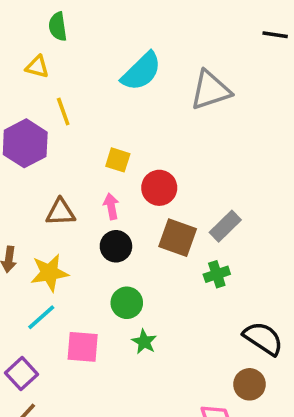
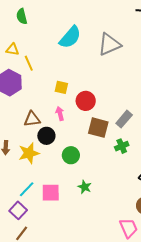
yellow triangle: (37, 67) -> (12, 50), moved
black circle: (116, 246) -> (46, 136), moved
green circle: (127, 303) -> (71, 155), moved
cyan line: (41, 317) -> (27, 189), moved

